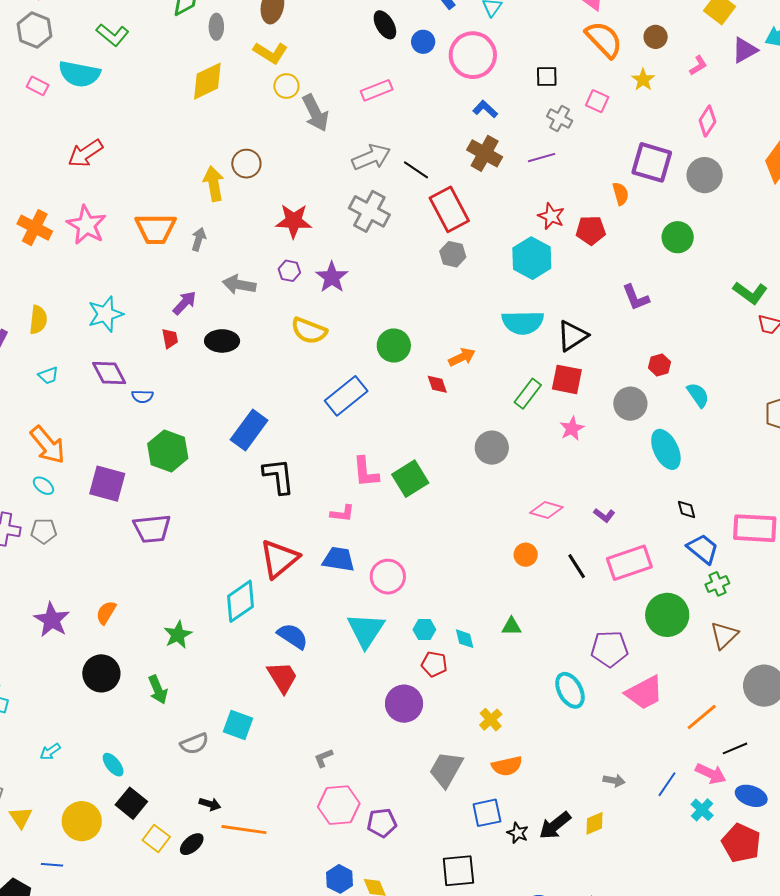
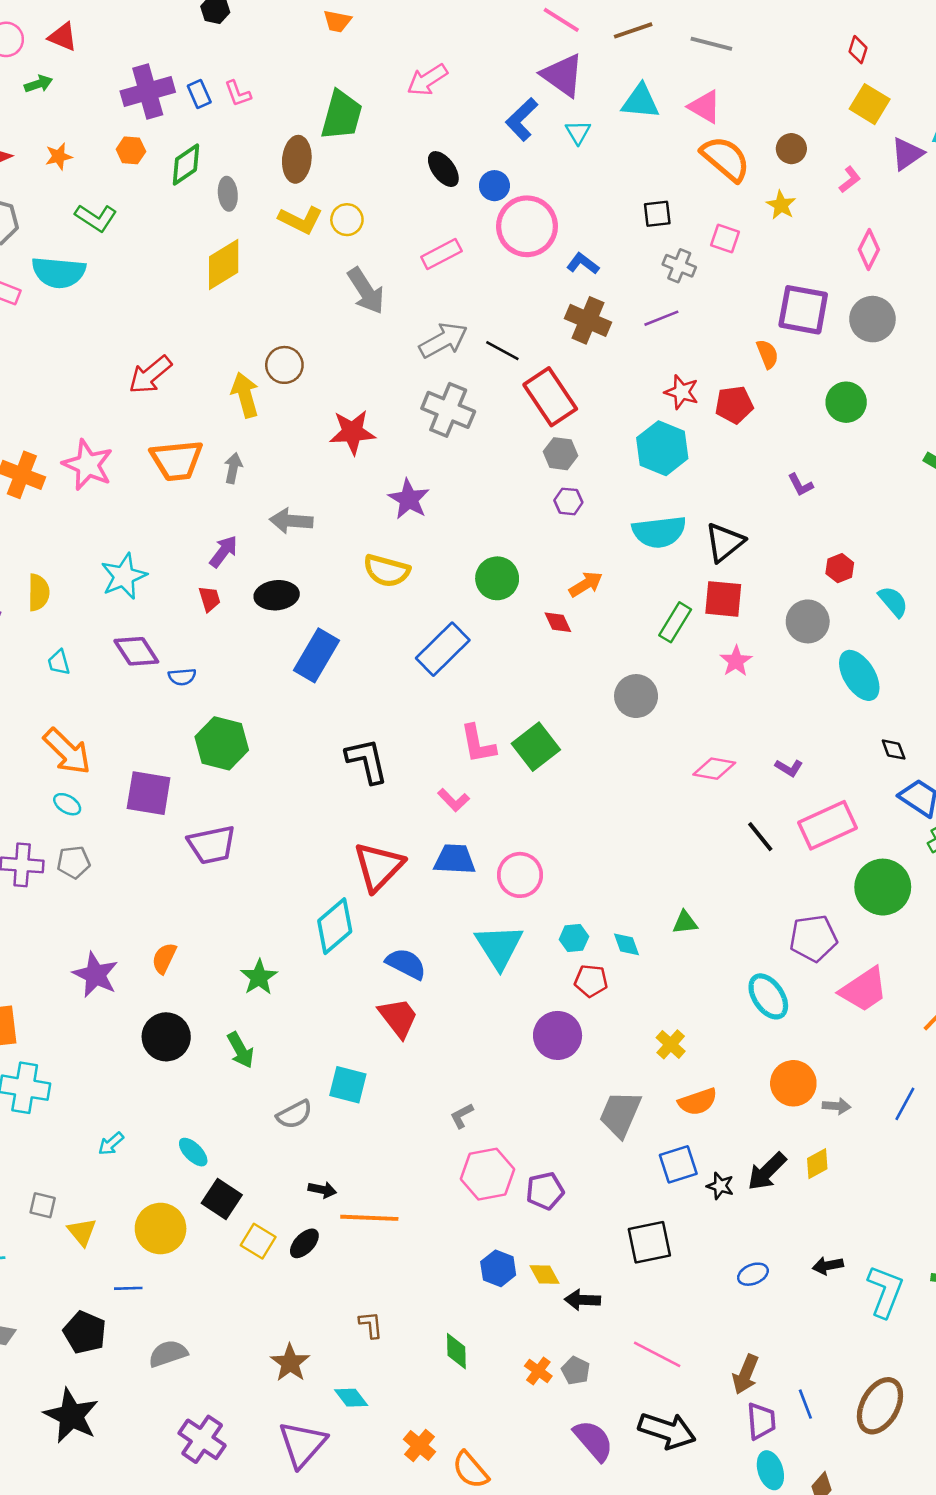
pink circle: (473, 55) -> (527, 226), moved
yellow circle: (286, 86) -> (347, 220), moved
red arrow: (85, 153) -> (150, 375), moved
purple hexagon: (289, 271) -> (568, 501), moved
purple L-shape: (636, 297) -> (800, 485), size x0.7
cyan trapezoid: (48, 375) -> (59, 662), turned 100
blue rectangle: (249, 430) -> (316, 655), moved
pink L-shape: (342, 513) -> (453, 800), turned 45
orange circle: (526, 555) -> (793, 1083), moved, size x1.5

